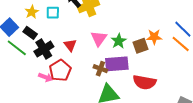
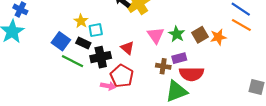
cyan square: (53, 13) -> (96, 30), moved
orange star: (154, 37) -> (218, 37), moved
black cross: (44, 49) -> (101, 57), turned 30
purple rectangle: (117, 64) -> (179, 58), size x0.6
red semicircle: (144, 82) -> (192, 74), moved

